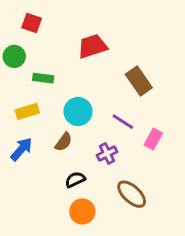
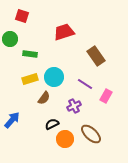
yellow rectangle: (27, 111) -> (30, 79), moved
blue arrow: (21, 149) -> (12, 120), moved
orange circle: (82, 211) -> (65, 139), moved

